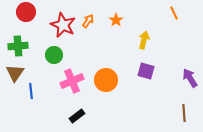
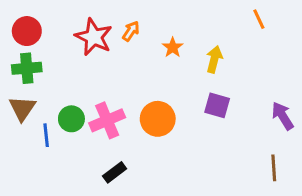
red circle: (26, 12) -> (27, 31), moved
orange star: (116, 20) -> (173, 47), moved
green circle: (54, 55) -> (71, 119), moved

